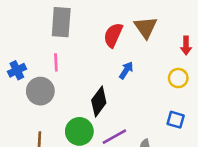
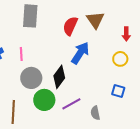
pink line: (56, 62) -> (21, 54), moved
blue arrow: (126, 70) -> (80, 53), size x1.6
gray circle: (40, 91) -> (31, 78), moved

